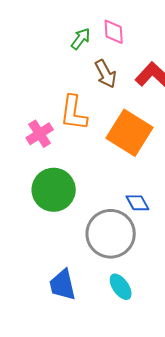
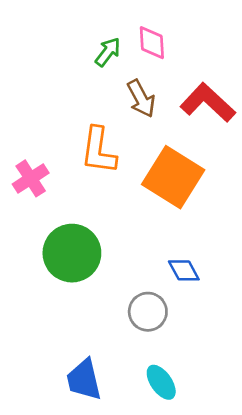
pink cross: (40, 134) -> (31, 178), moved
gray circle: (111, 234) -> (148, 312), size x0.6

